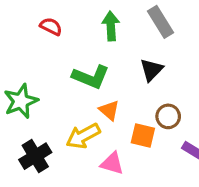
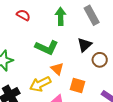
brown circle: (168, 116) -> (100, 60), moved

